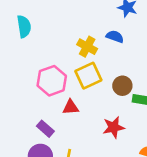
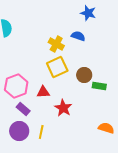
pink hexagon: (52, 81) -> (16, 86), moved
red star: (114, 127) -> (63, 108), moved, turned -30

